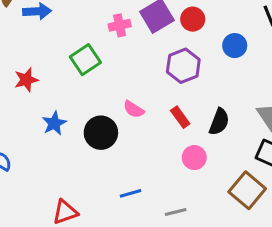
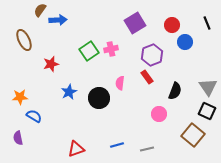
red circle: (193, 19) -> (172, 25), moved
pink cross: (120, 25) -> (111, 49), moved
pink semicircle: (134, 109) -> (120, 83), turned 64
red rectangle: (180, 117) -> (147, 77), moved
blue line: (130, 193) -> (117, 145), moved

